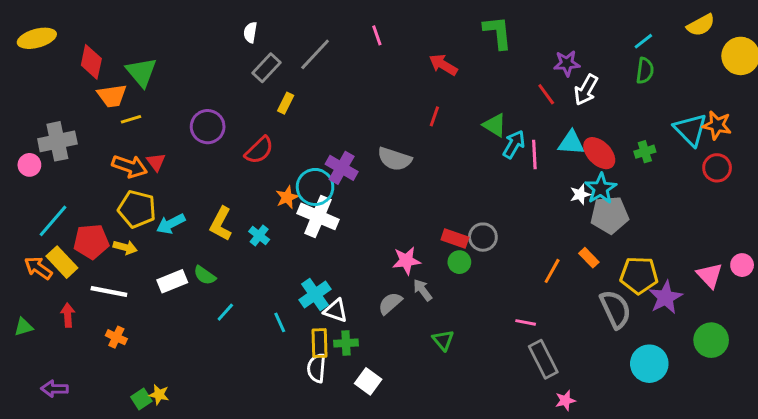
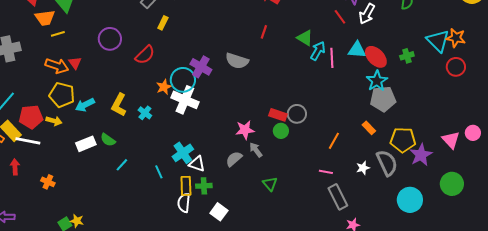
white star: (580, 194) -> (363, 168), moved
orange line: (552, 271) -> (334, 141), moved
white line: (109, 292) -> (28, 141), moved

